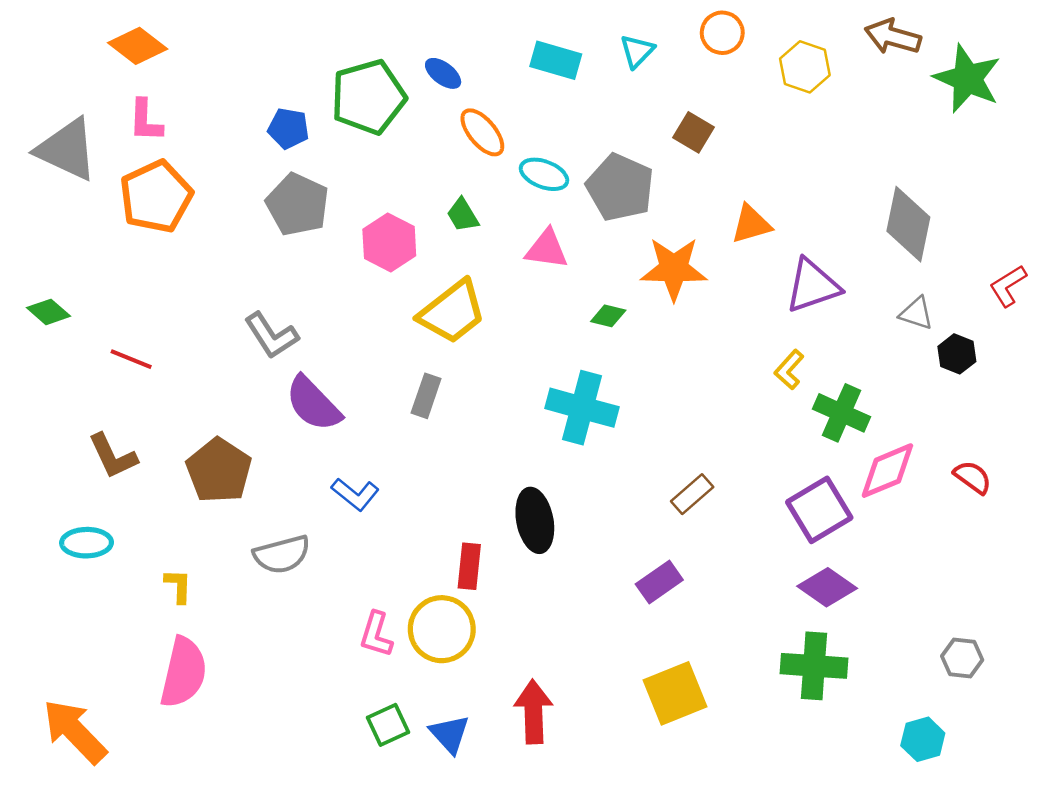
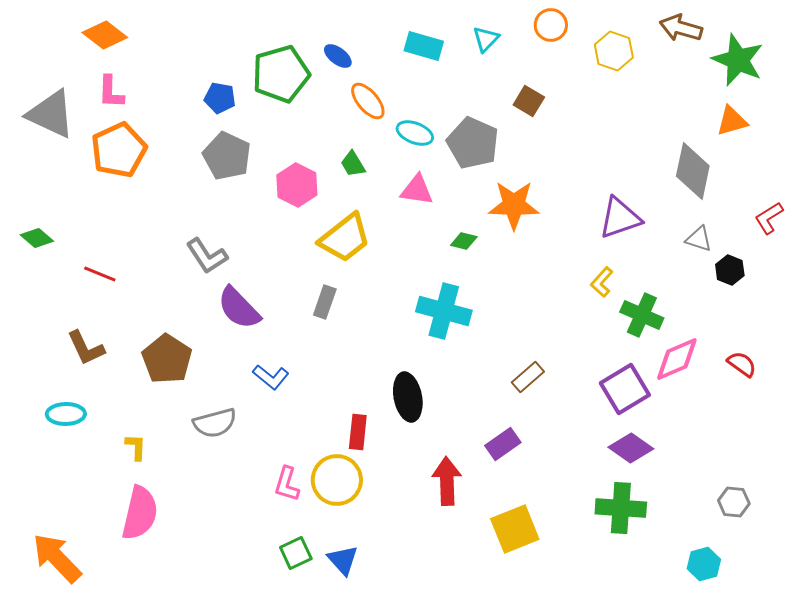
orange triangle: (751, 224) -> (732, 121), moved
red arrow: (533, 712) -> (447, 481), moved

